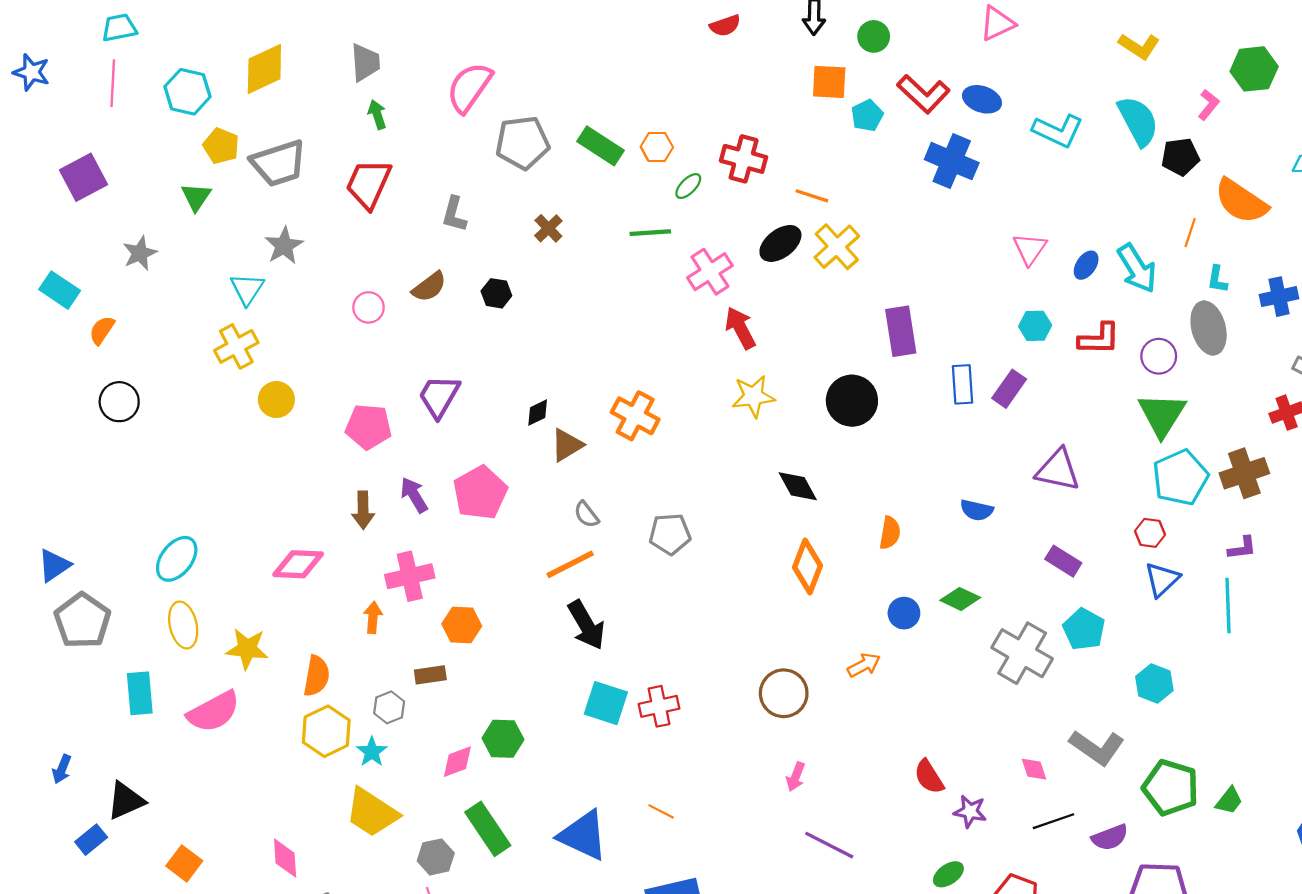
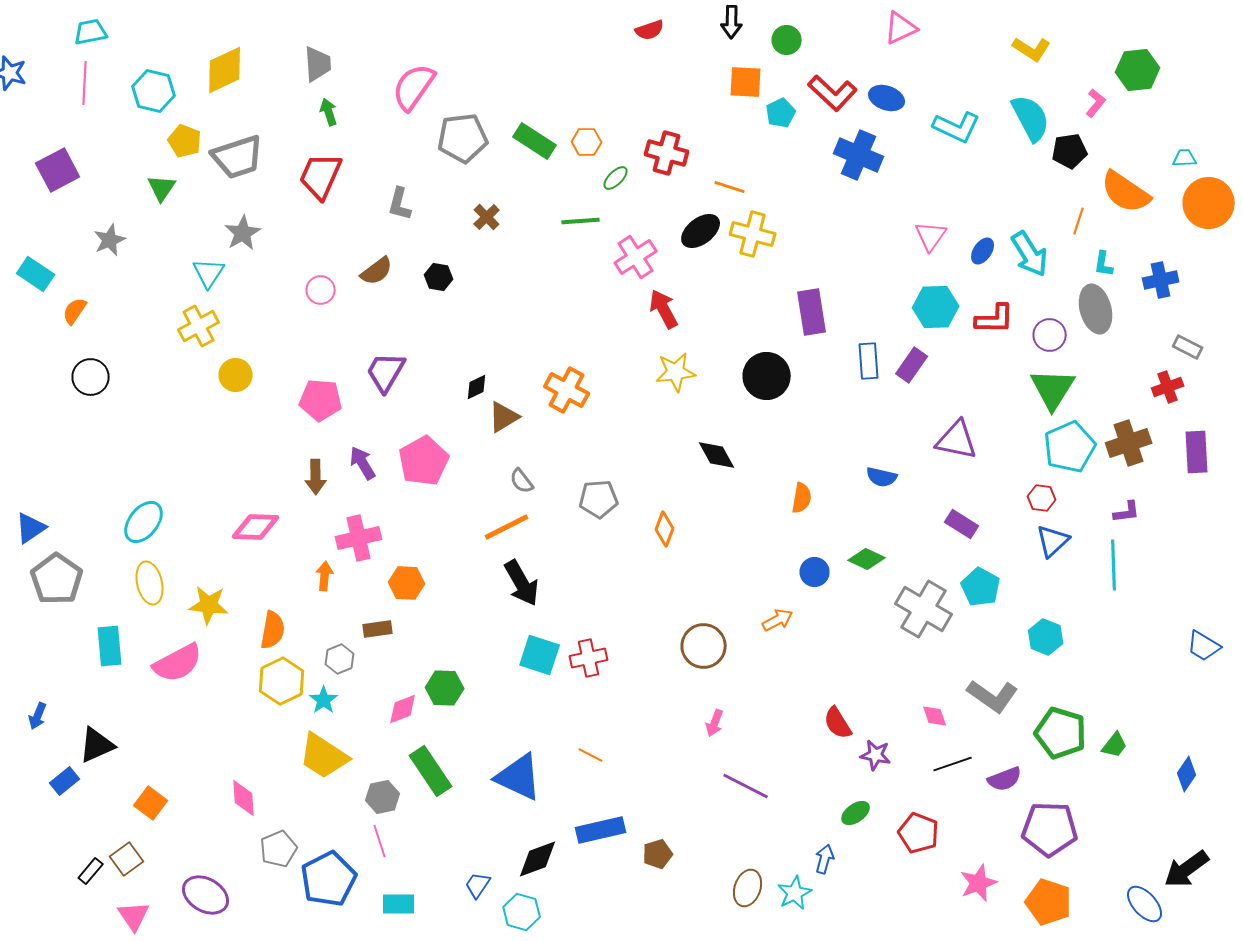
yellow cross: (837, 247) -> (753, 234), turned -33
cyan hexagon: (1035, 326) -> (936, 307), size x1.5
orange diamond: (808, 566) -> (665, 529), moved, size x0.7

